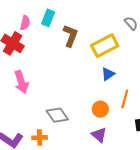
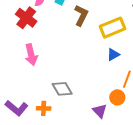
orange circle: (100, 109) -> (117, 97), moved

